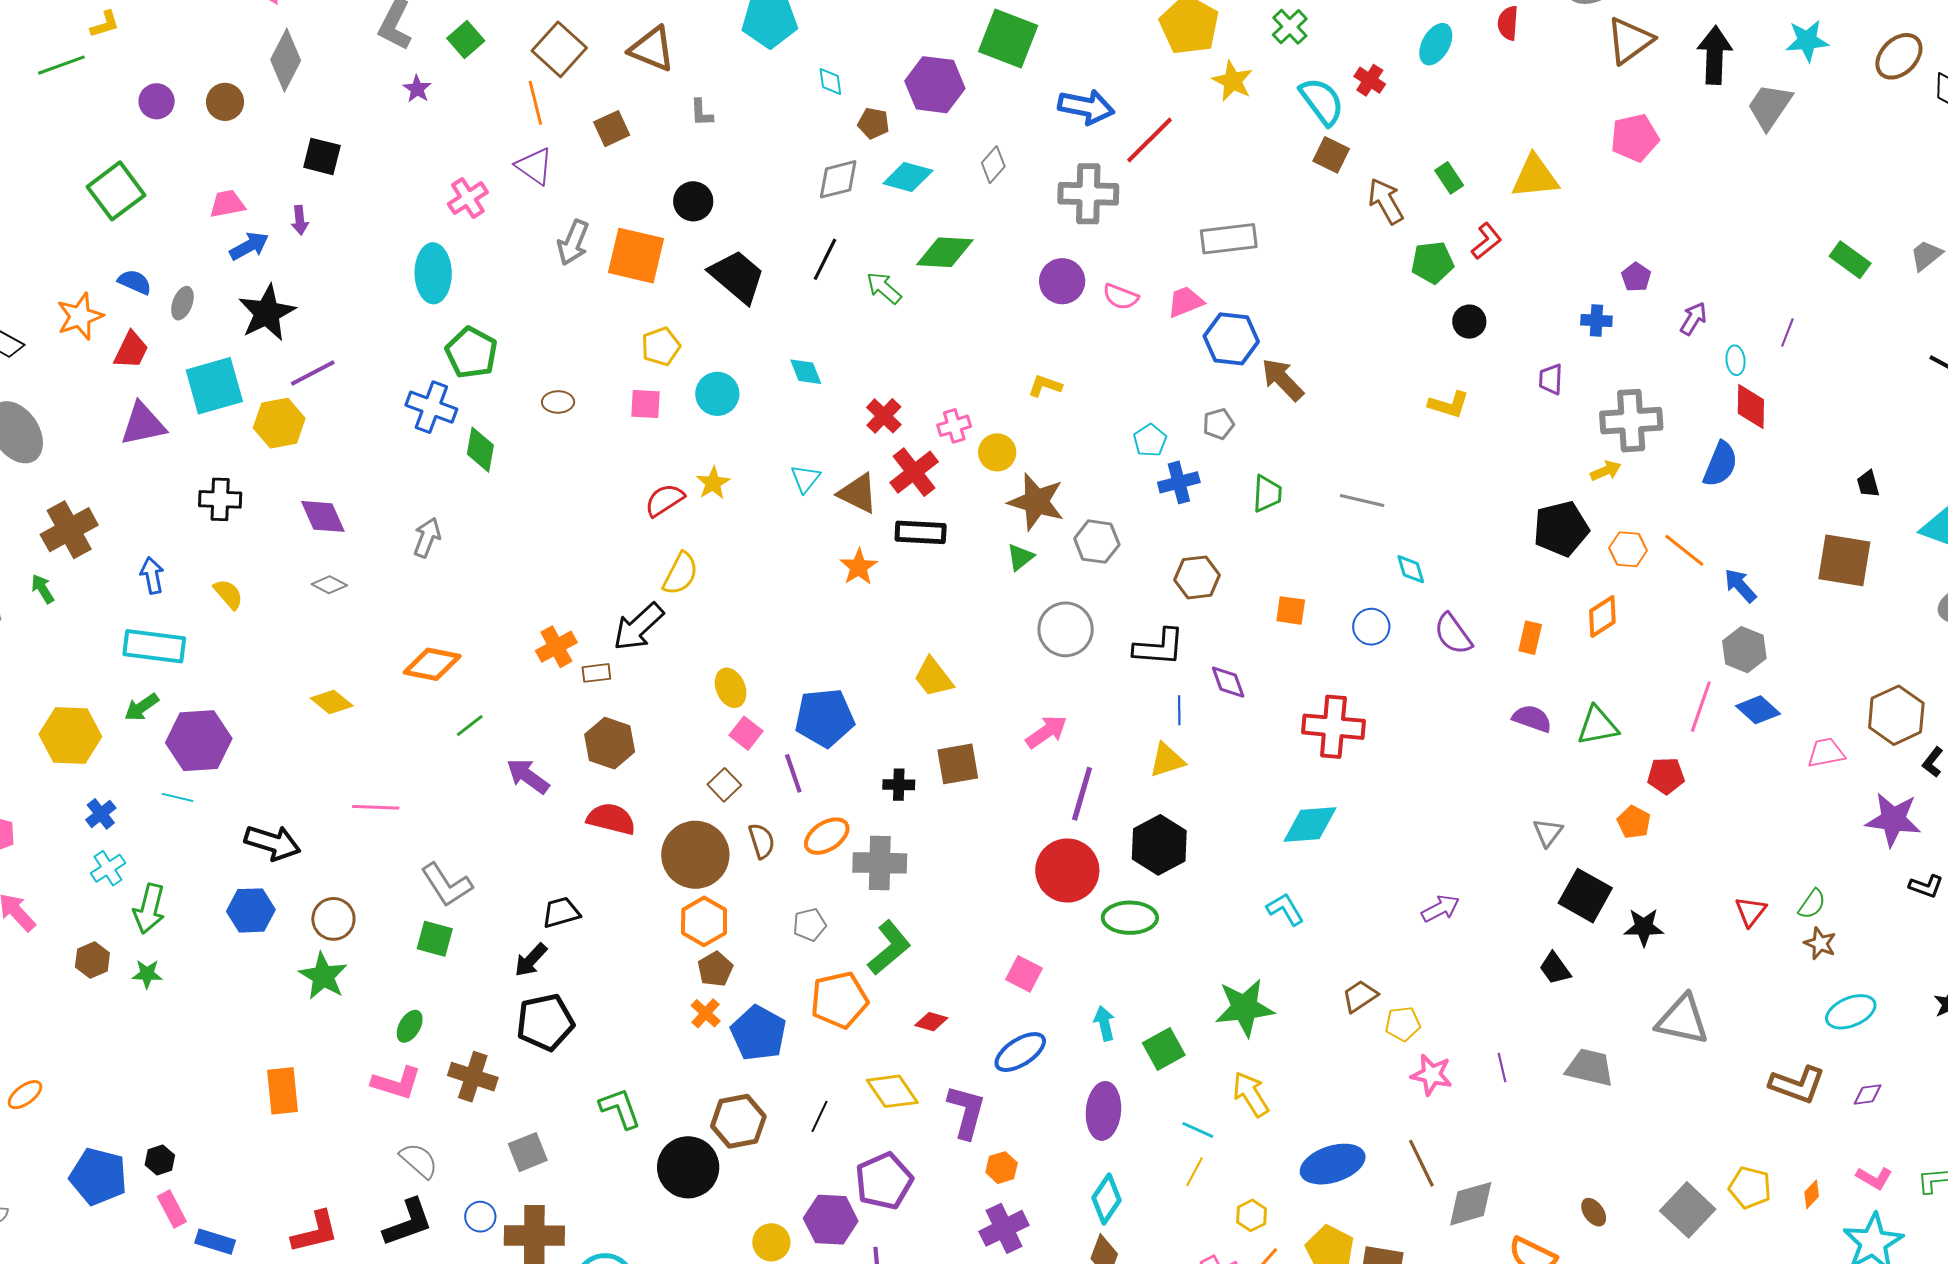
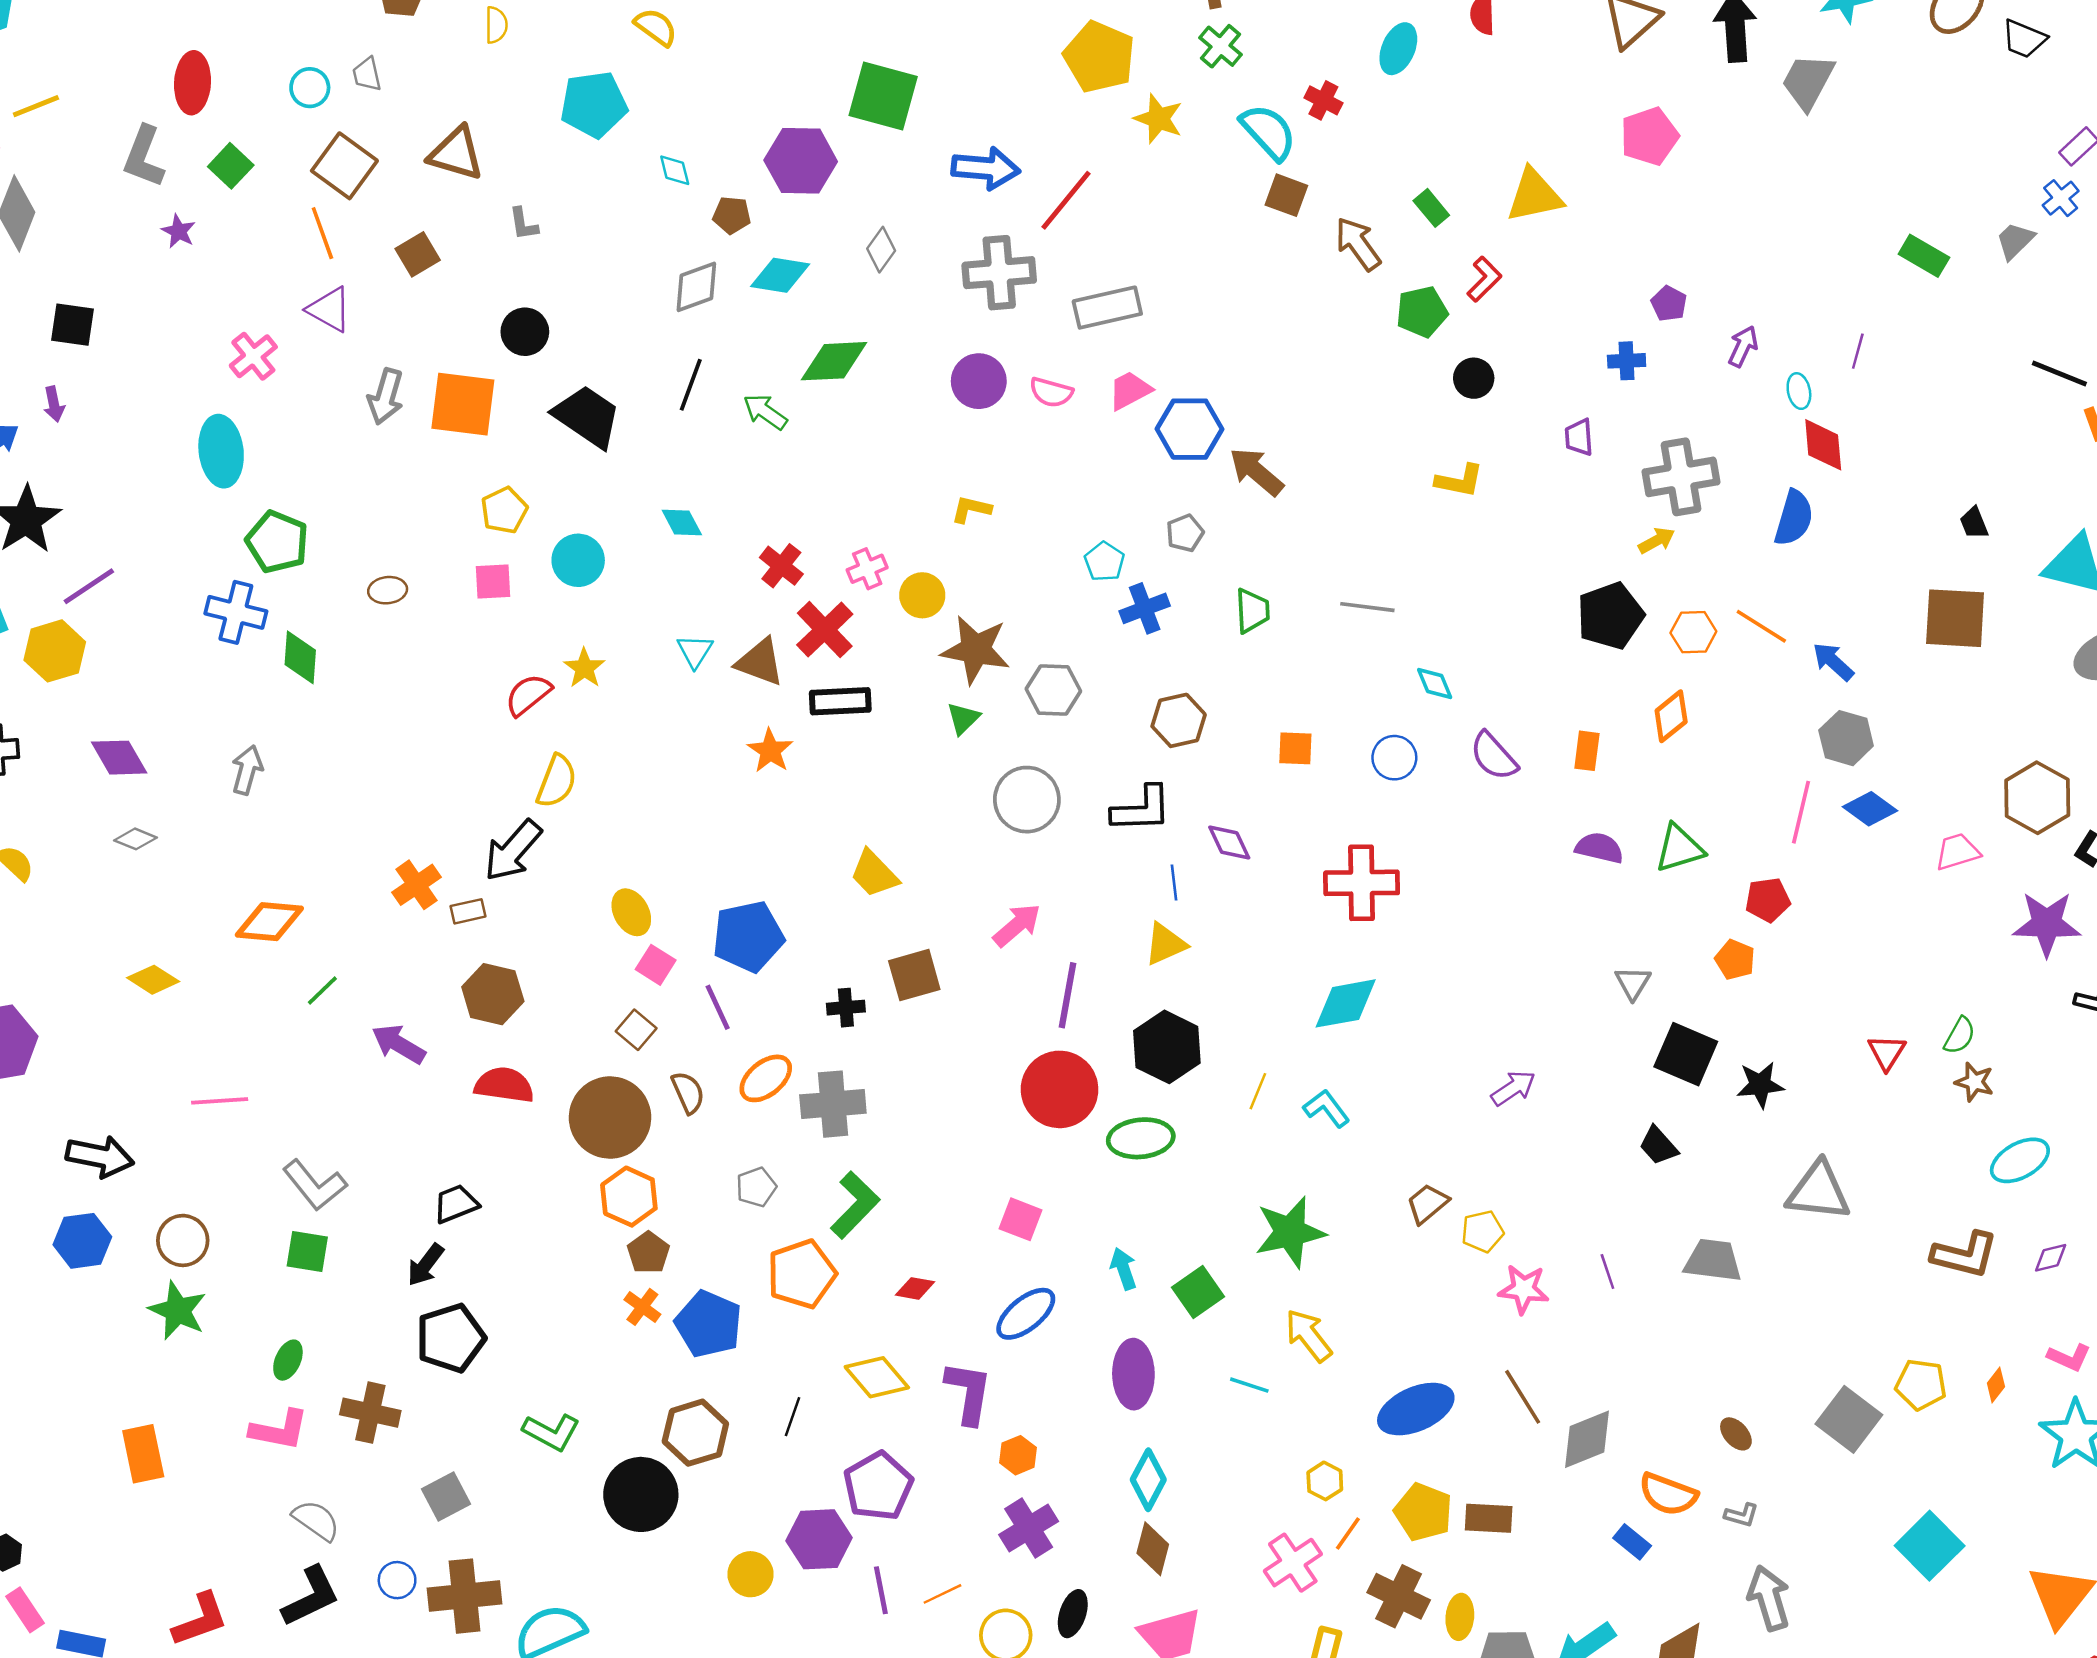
gray rectangle: (1229, 239) -> (1107, 308), moved
green L-shape: (620, 1108) -> (551, 1432), turned 144
yellow line: (1195, 1172) -> (1258, 1091), moved

